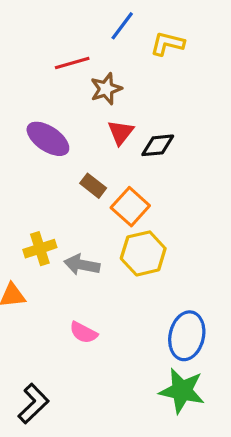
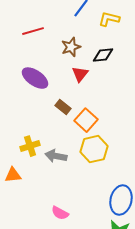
red line: (72, 63) -> (33, 31), moved
black diamond: (158, 145) -> (103, 55), moved
pink semicircle: (83, 333) -> (60, 213), moved

